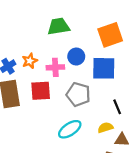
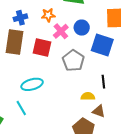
orange star: (30, 61) -> (48, 15), moved
pink cross: (55, 67) -> (61, 31), turned 35
cyan ellipse: (70, 129) -> (32, 84), moved

